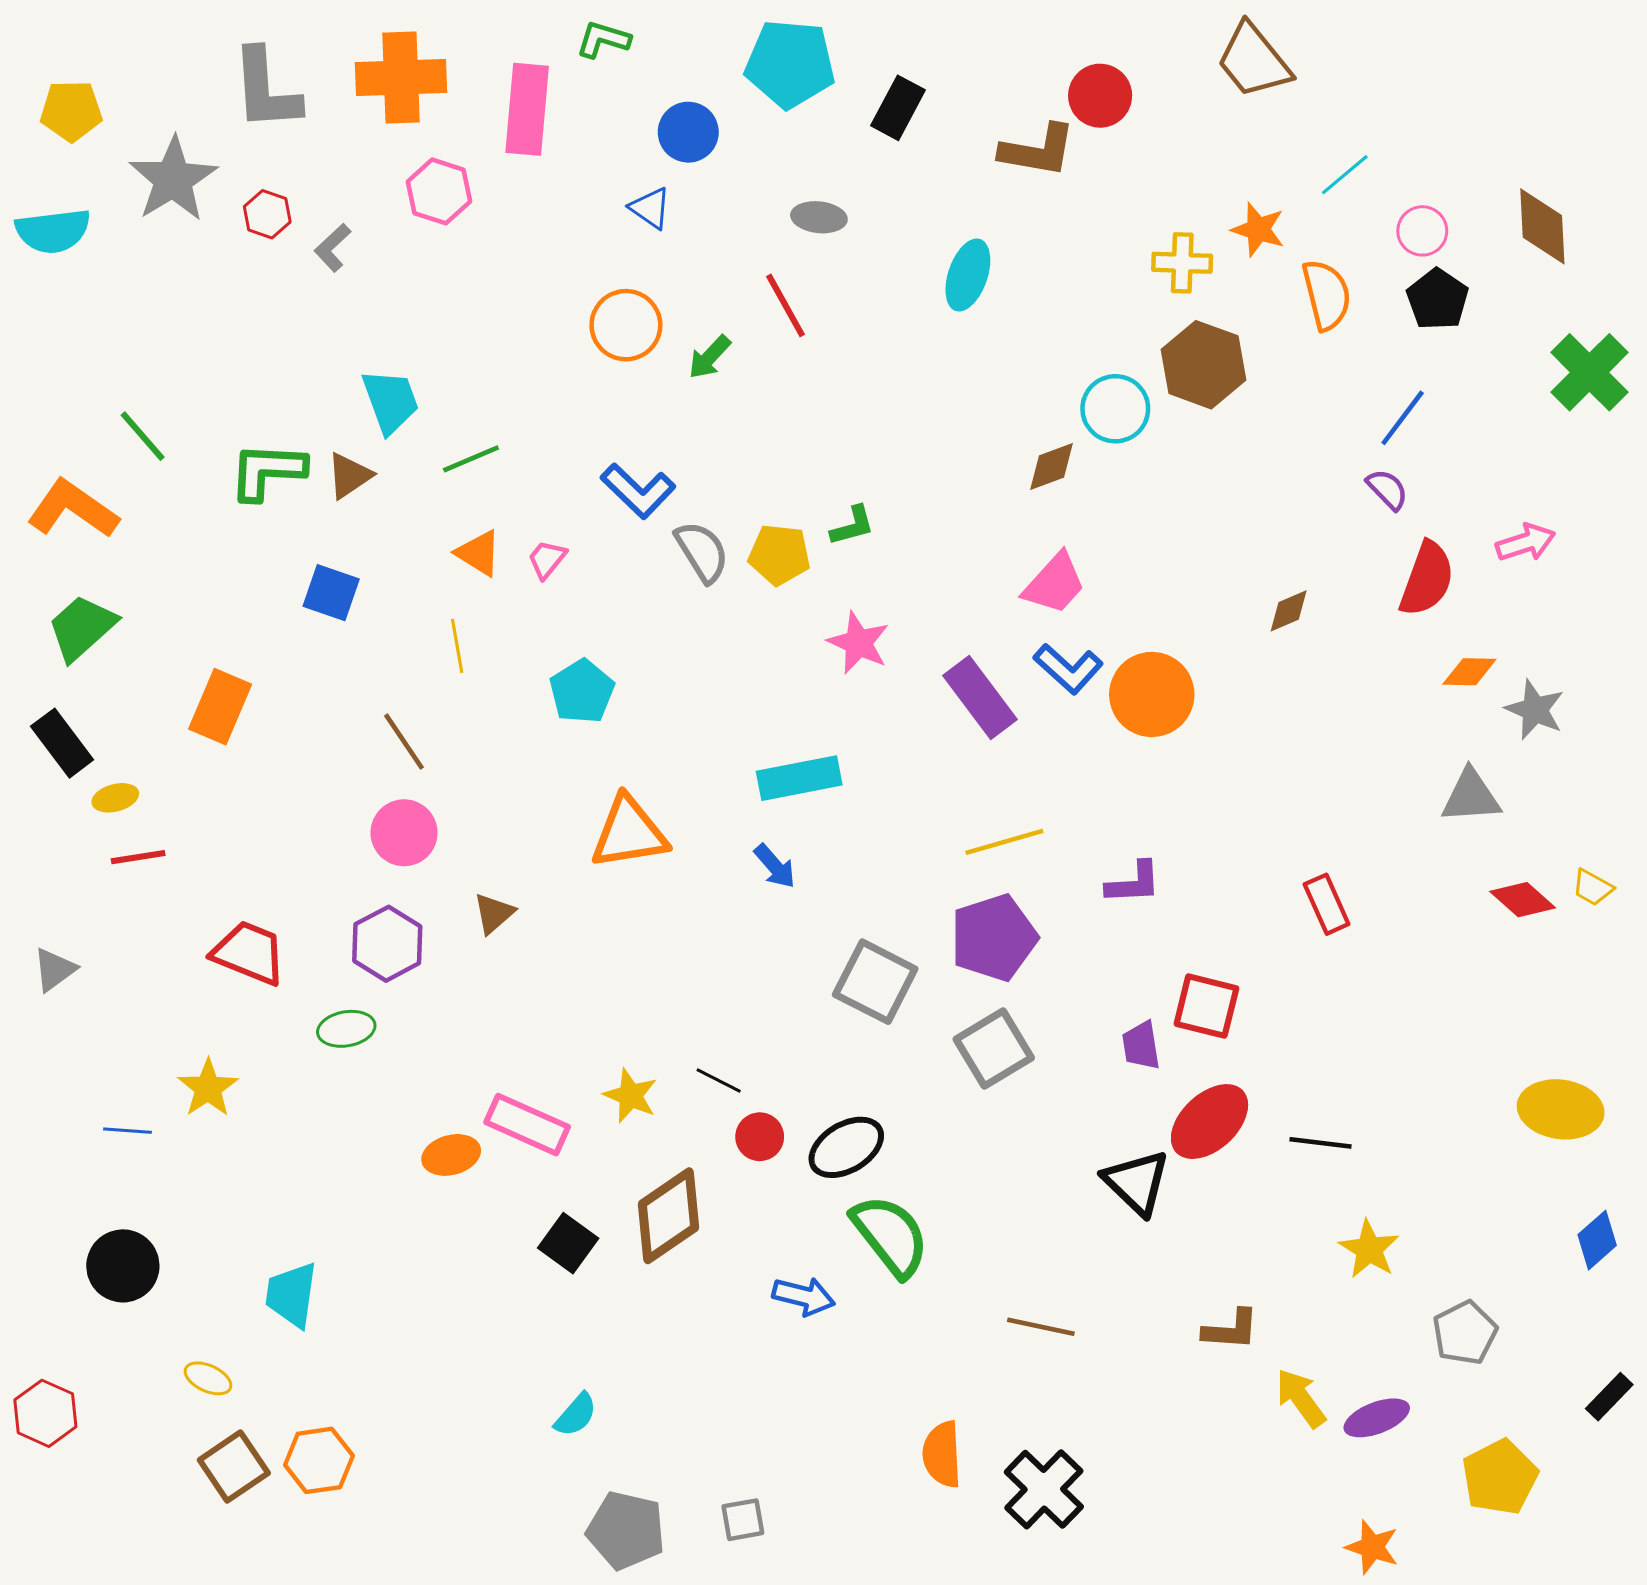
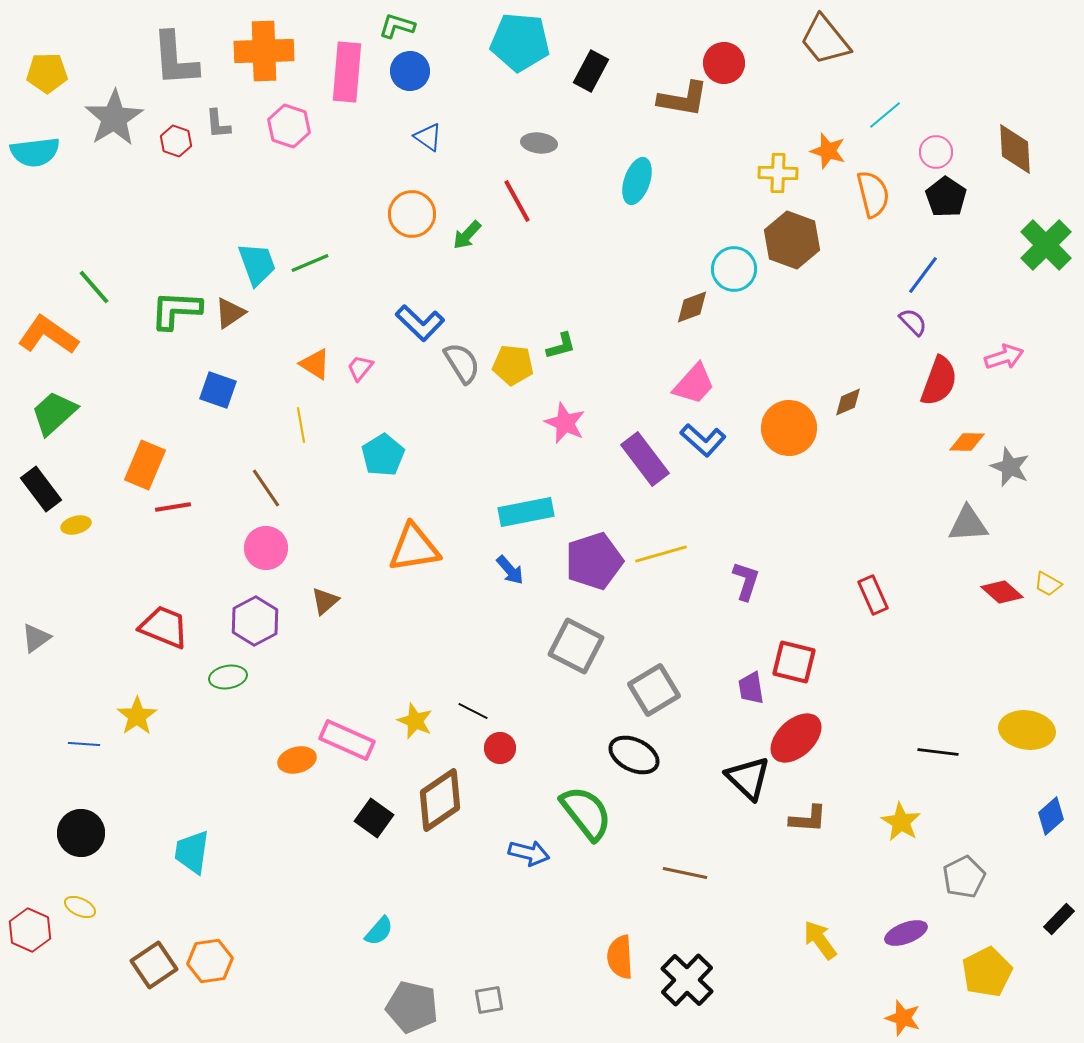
blue circle: (688, 132) -> (410, 71), moved
gray L-shape: (333, 248) -> (218, 124), moved, turned -52
green line: (471, 459) -> (310, 263), moved
orange circle: (1152, 694) -> (789, 428), moved
red line: (138, 857) -> (173, 507), moved
purple L-shape: (1134, 883) -> (746, 581), turned -69
purple pentagon: (994, 938) -> (594, 561), moved
black line: (1320, 1143) -> (938, 752), moved
black ellipse: (846, 1147) -> (634, 755), moved, turned 57
brown L-shape: (1231, 1330) -> (808, 819), moved
yellow ellipse: (208, 1378) -> (80, 907), moved
yellow arrow: (1301, 1398) -> (820, 940), moved

